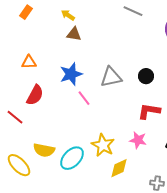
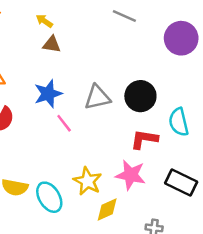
black circle: (146, 76) -> (140, 96), size x1.6
pink star: (138, 140) -> (131, 175), size x1.4
cyan ellipse: (72, 158) -> (49, 197), turned -75

